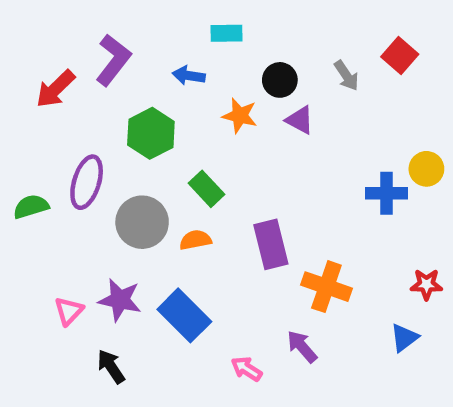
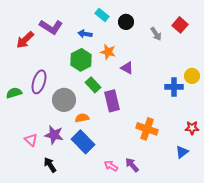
cyan rectangle: (226, 33) -> (102, 15), turned 40
purple L-shape: (113, 60) -> (51, 27), turned 85
black circle: (280, 80) -> (126, 22), moved
purple triangle: (300, 120) -> (127, 68), moved
green hexagon: (151, 133) -> (81, 60), moved
orange semicircle: (195, 240) -> (82, 118), moved
purple rectangle: (271, 244) -> (112, 101), moved
pink triangle: (69, 311) -> (31, 140), turned -32
purple arrow: (302, 347) -> (132, 165), moved

